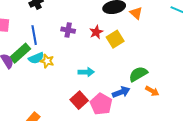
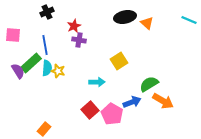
red star: (96, 32) -> (74, 26), moved
yellow square: (115, 39) -> (119, 61), moved
cyan semicircle: (36, 58) -> (47, 68), turned -63
orange arrow: (152, 91) -> (163, 101), size x1.5

